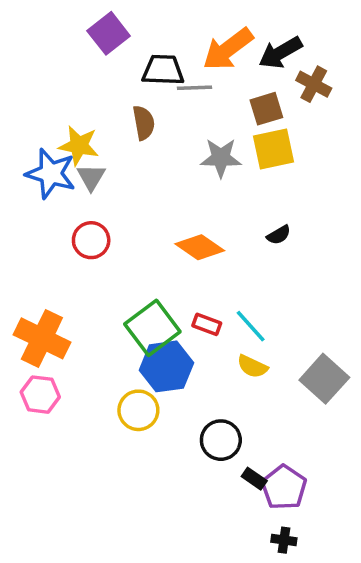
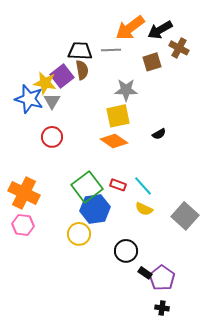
purple square: (109, 33) -> (62, 76), moved
black trapezoid: (163, 70) -> (80, 51), moved
yellow square: (273, 149) -> (118, 116), moved

